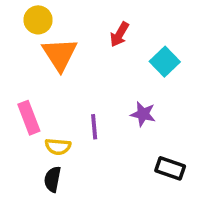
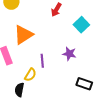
orange triangle: (60, 54) -> (23, 35), moved, turned 30
yellow semicircle: (58, 147) -> (30, 75), moved, turned -64

